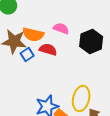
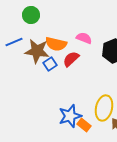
red semicircle: (48, 49) -> (71, 59), turned -60

